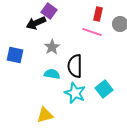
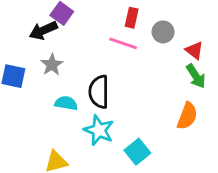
gray star: (52, 47) -> (52, 65), moved
cyan square: (104, 89) -> (137, 152), moved

